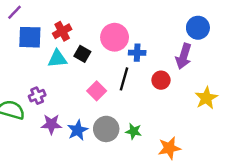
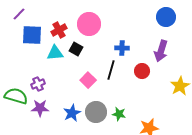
blue circle: (198, 28) -> (166, 17), moved
pink circle: (115, 37) -> (89, 24), moved
purple star: (51, 124) -> (40, 108), moved

